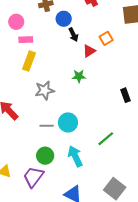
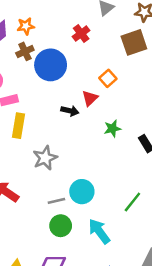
blue circle: (64, 19) -> (51, 65), size x1.6
black arrow: (73, 35) -> (70, 111), moved, turned -40
green star: (79, 76) -> (112, 129), moved
green circle: (45, 156) -> (61, 226), moved

